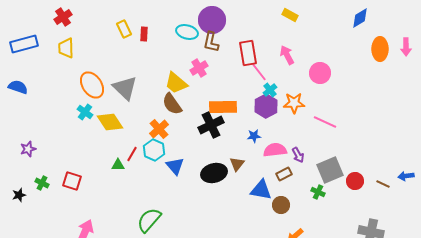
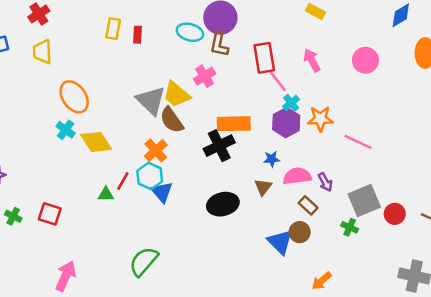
yellow rectangle: (124, 29) -> (113, 29), turned 36
pink circle: (320, 73) -> (365, 60), moved
gray triangle: (125, 88) -> (151, 101), moved
brown triangle: (237, 164) -> (263, 187), moved
blue triangle: (175, 166) -> (162, 192), moved
brown rectangle: (284, 174) -> (308, 205), turned 70
blue triangle: (261, 190) -> (280, 242), moved, turned 35
brown circle: (281, 205) -> (300, 232), moved

